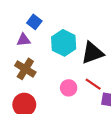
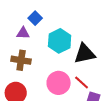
brown cross: (25, 69) -> (21, 60), turned -30
pink circle: (69, 88) -> (59, 83), size x1.5

